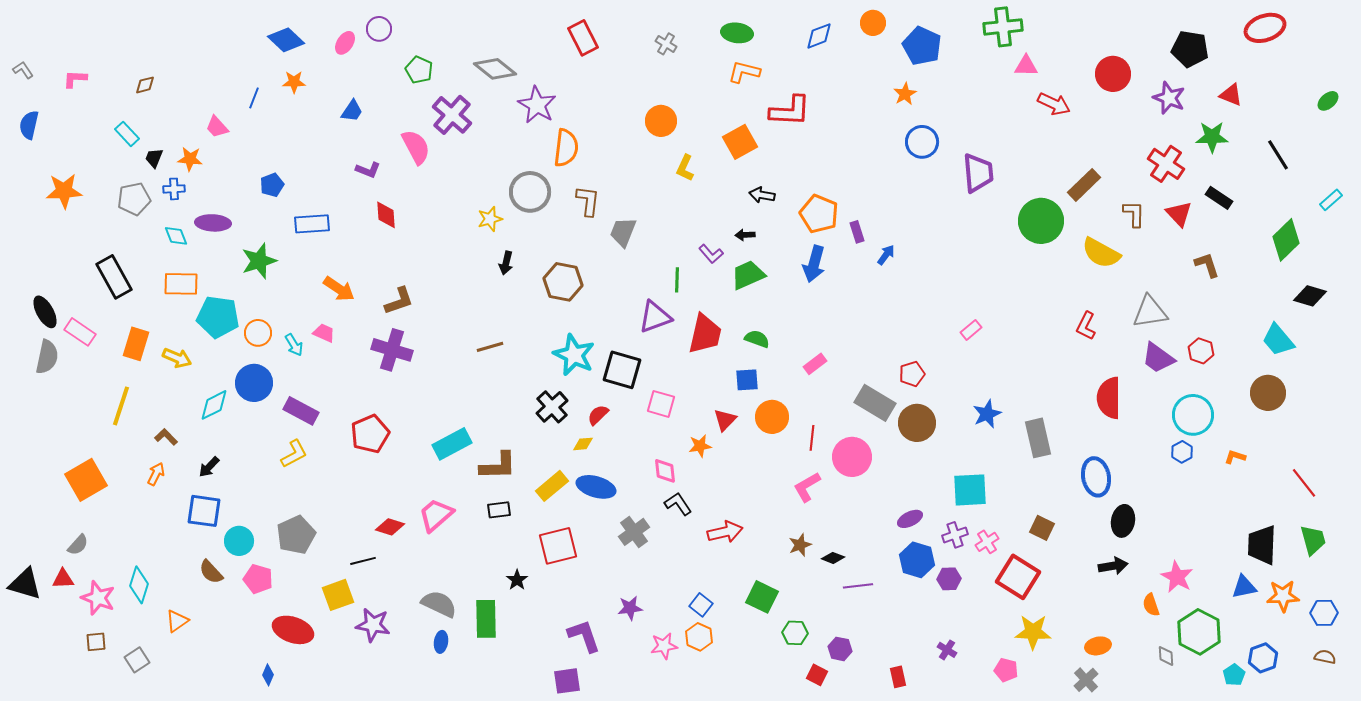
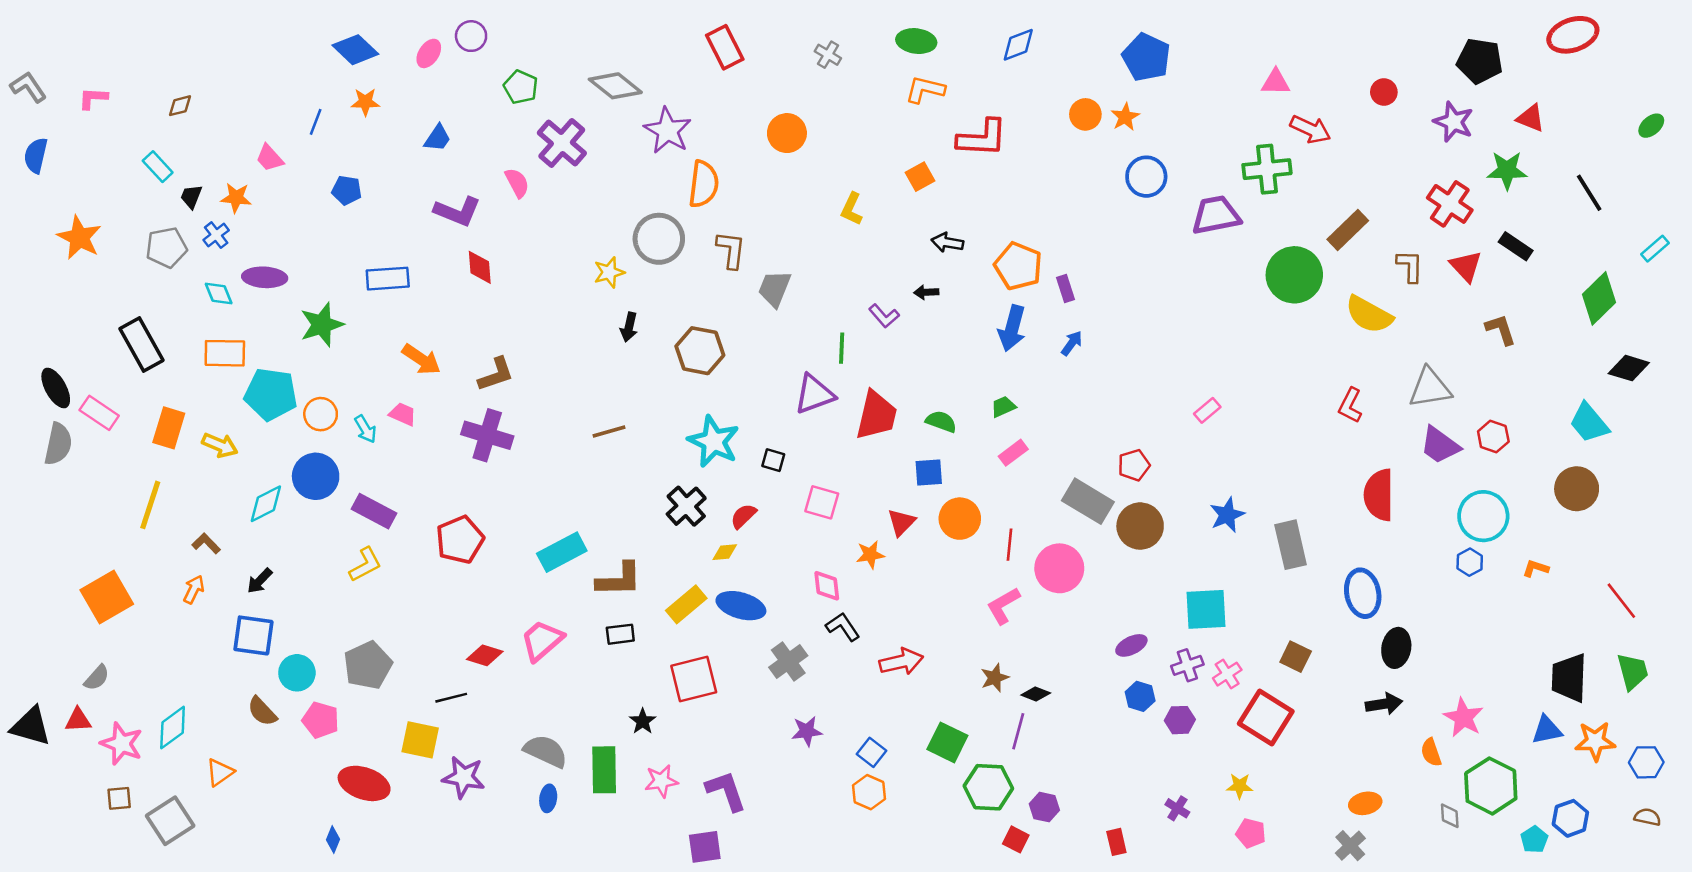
orange circle: (873, 23) -> (1085, 114), moved
green cross: (1003, 27) -> (1267, 169), moved
gray L-shape: (23, 70) -> (28, 87), size x1.4
red circle: (1113, 74) -> (1384, 92), size x0.6
orange circle: (661, 121) -> (787, 133), moved
orange square: (740, 142) -> (920, 177), size x0.7
pink semicircle: (416, 147) -> (517, 183), size x0.7
purple L-shape: (368, 170) -> (457, 211), size x1.5
purple trapezoid: (978, 173) -> (1216, 215), turned -96
blue pentagon: (272, 185) -> (347, 190), moved, turned 30
blue cross: (174, 189) -> (216, 235), turned -35
orange star: (64, 191) -> (79, 238), turned 30
blue arrow: (886, 255) -> (1072, 343), moved
green trapezoid: (748, 275) -> (1003, 407), moved, size x0.6
black square: (622, 370) -> (773, 460), size x0.5
blue hexagon: (917, 560) -> (1140, 696), size x0.7
cyan diamond: (139, 585) -> (173, 727), turned 36
purple line: (858, 586) -> (1018, 731), moved, turned -68
yellow square: (338, 595) -> (420, 740), turned 32
purple star: (630, 608) -> (807, 731), moved
yellow star: (1033, 632) -> (1240, 786), moved, size x0.6
green hexagon: (795, 633) -> (988, 787), size x1.5
pink star: (664, 646) -> (661, 781), moved
gray square: (137, 660) -> (170, 821), size x1.5

